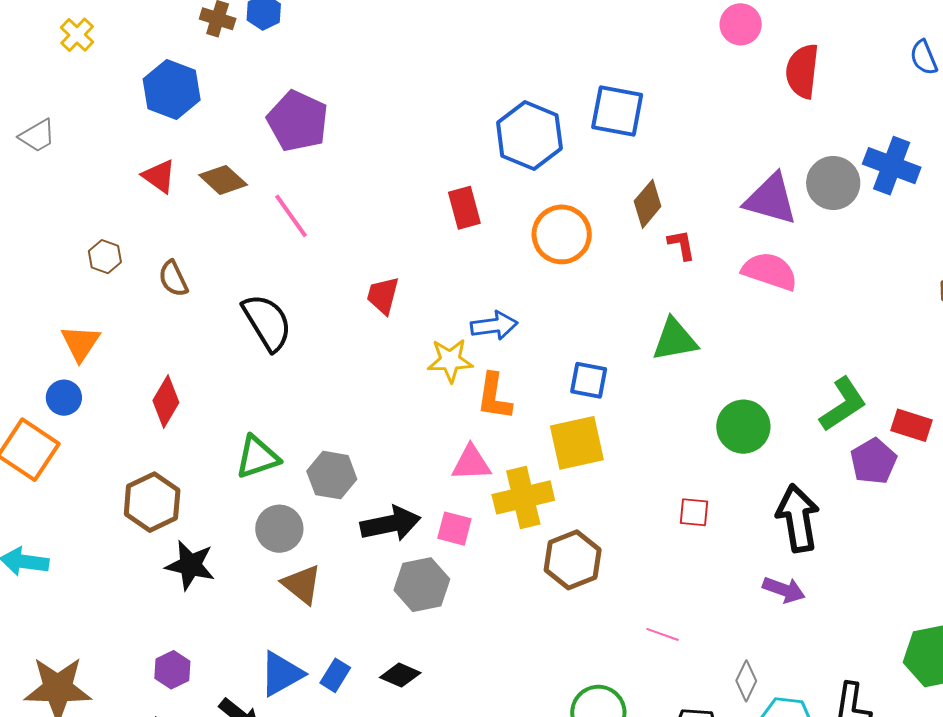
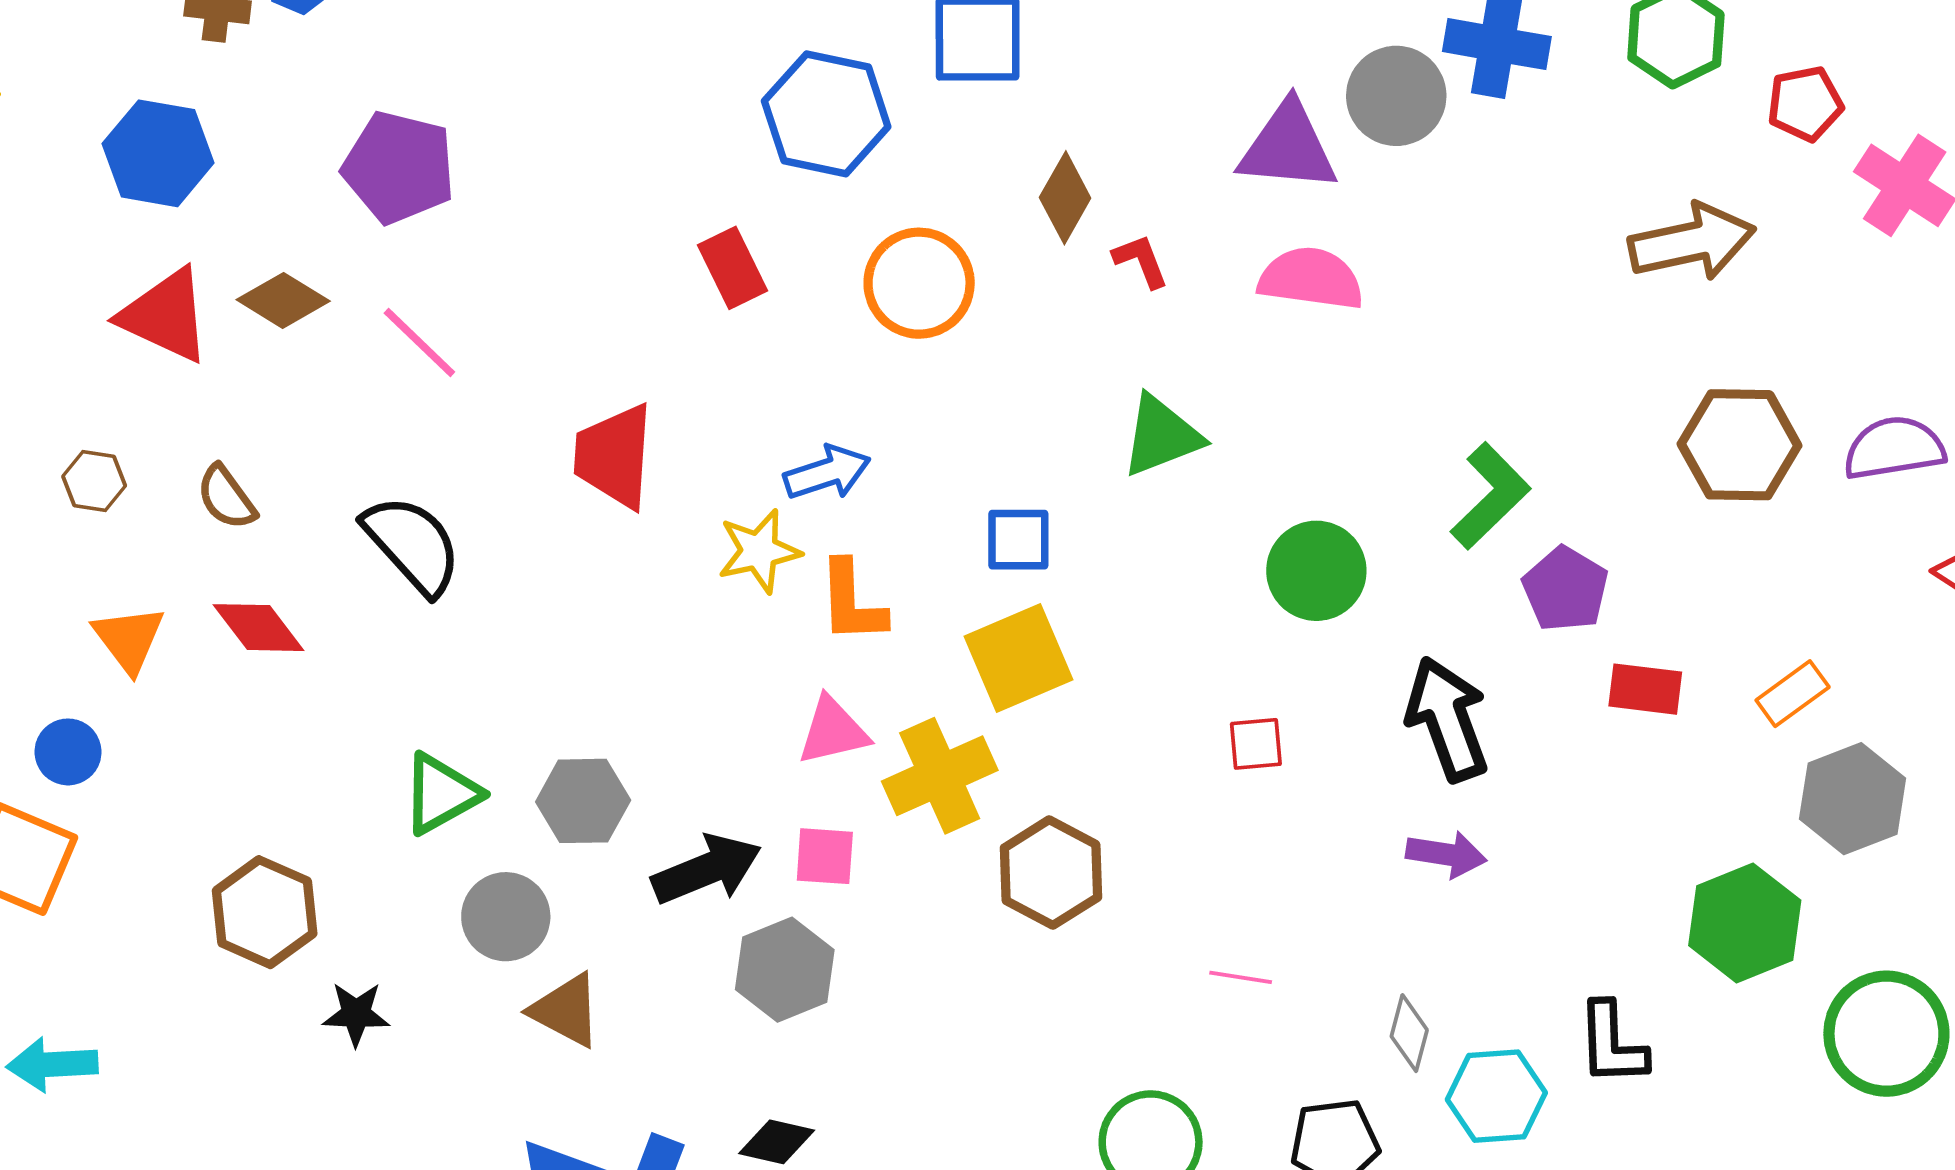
red triangle: (159, 176) -> (165, 316), size x1.5
red trapezoid: (383, 295) -> (614, 456), size x1.5
orange triangle: (80, 343) -> (129, 639), moved
red diamond: (166, 401) -> (258, 628), moved, turned -57
red rectangle: (911, 425) -> (1645, 689), moved
black star: (190, 565) -> (356, 1014), size x0.7

